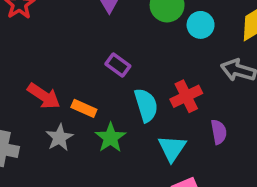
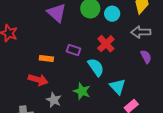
red cross: (186, 96) -> (106, 44), moved
orange rectangle: (84, 108) -> (46, 59), moved
purple semicircle: (219, 132) -> (146, 57), moved

